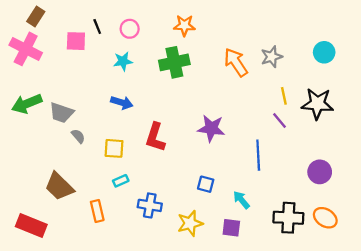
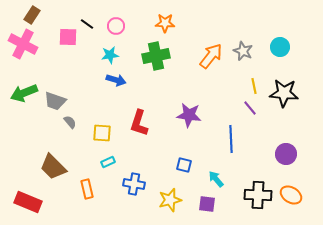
black line: (97, 27) -> (87, 24), turned -32
cyan circle: (324, 52) -> (280, 47), moved
gray star: (272, 57) -> (243, 51), turned -30
orange arrow: (236, 62) -> (211, 56), turned 72
blue arrow: (122, 103) -> (116, 80), moved

